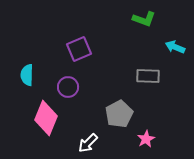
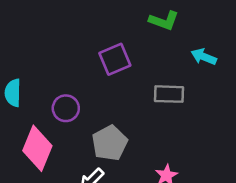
purple square: (79, 49) -> (115, 59), moved
gray pentagon: (119, 114) -> (110, 143), moved

